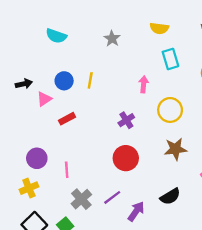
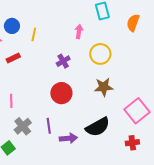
yellow line: (90, 80) -> (34, 34), moved
purple line: (112, 197) -> (49, 126), turned -63
black semicircle: (170, 197) -> (98, 127), size x1.4
purple arrow: (136, 211) -> (68, 138), turned 48

